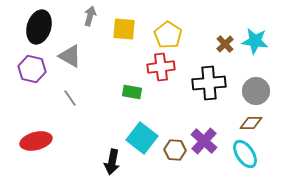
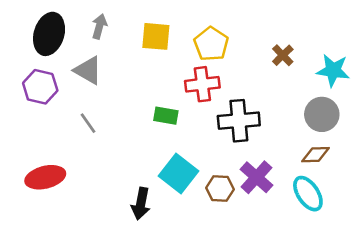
gray arrow: (90, 16) -> (99, 26), moved
cyan star: (255, 41) -> (333, 70), moved
black cross: (209, 83) -> (239, 121), moved

